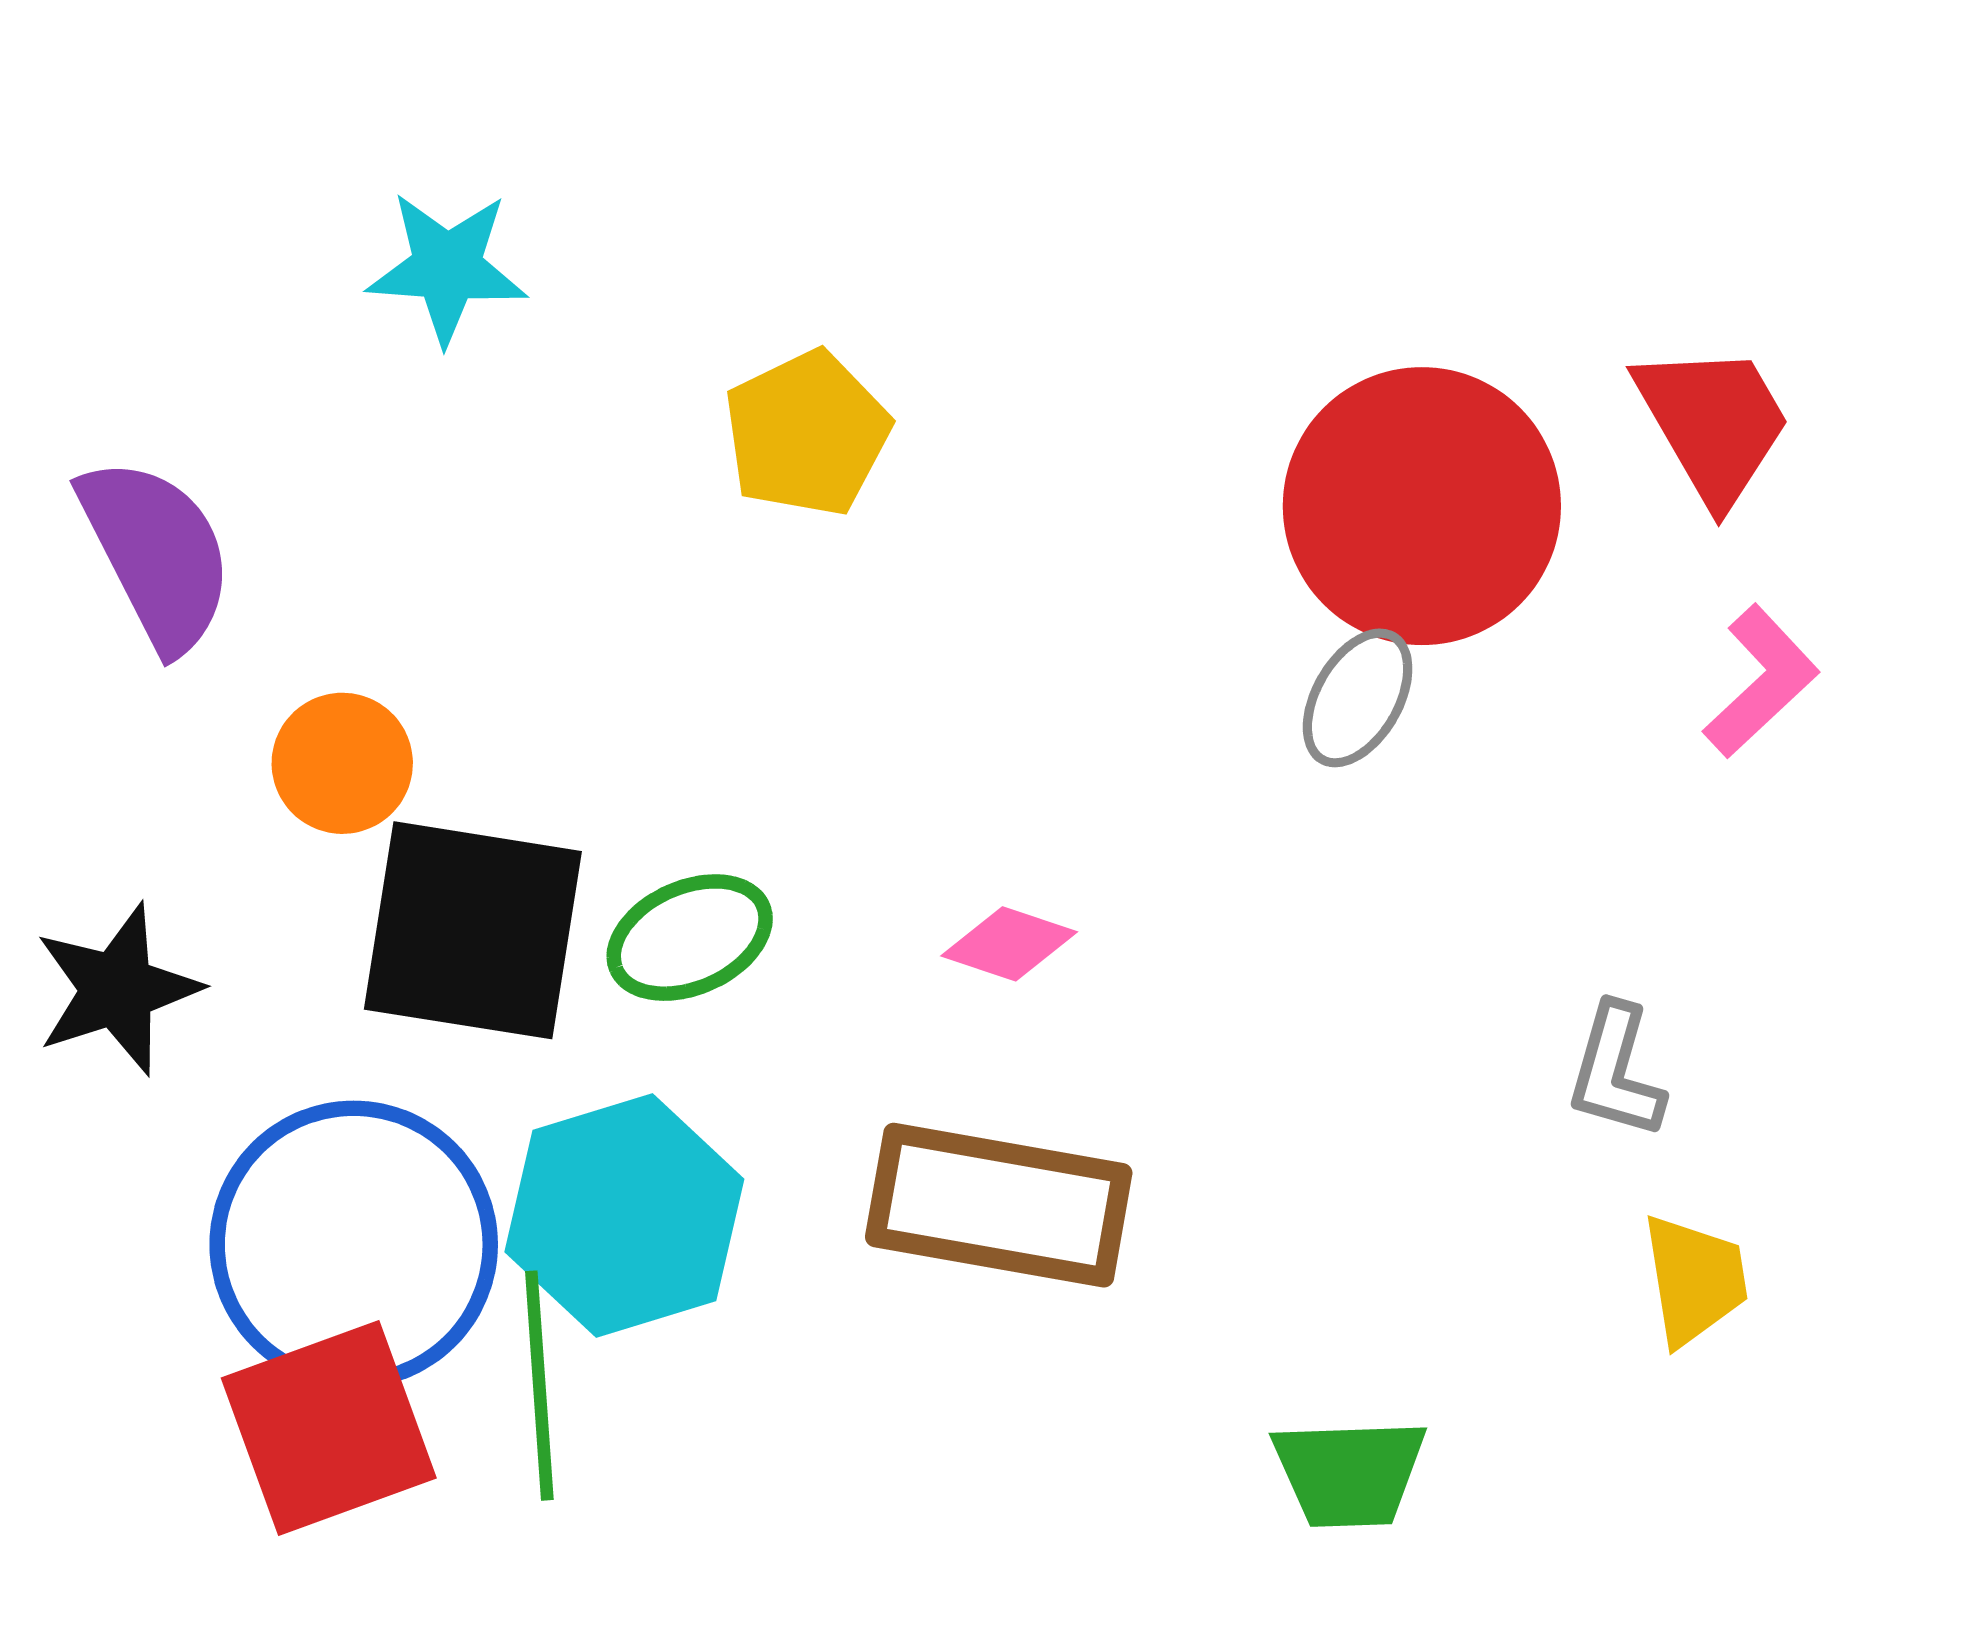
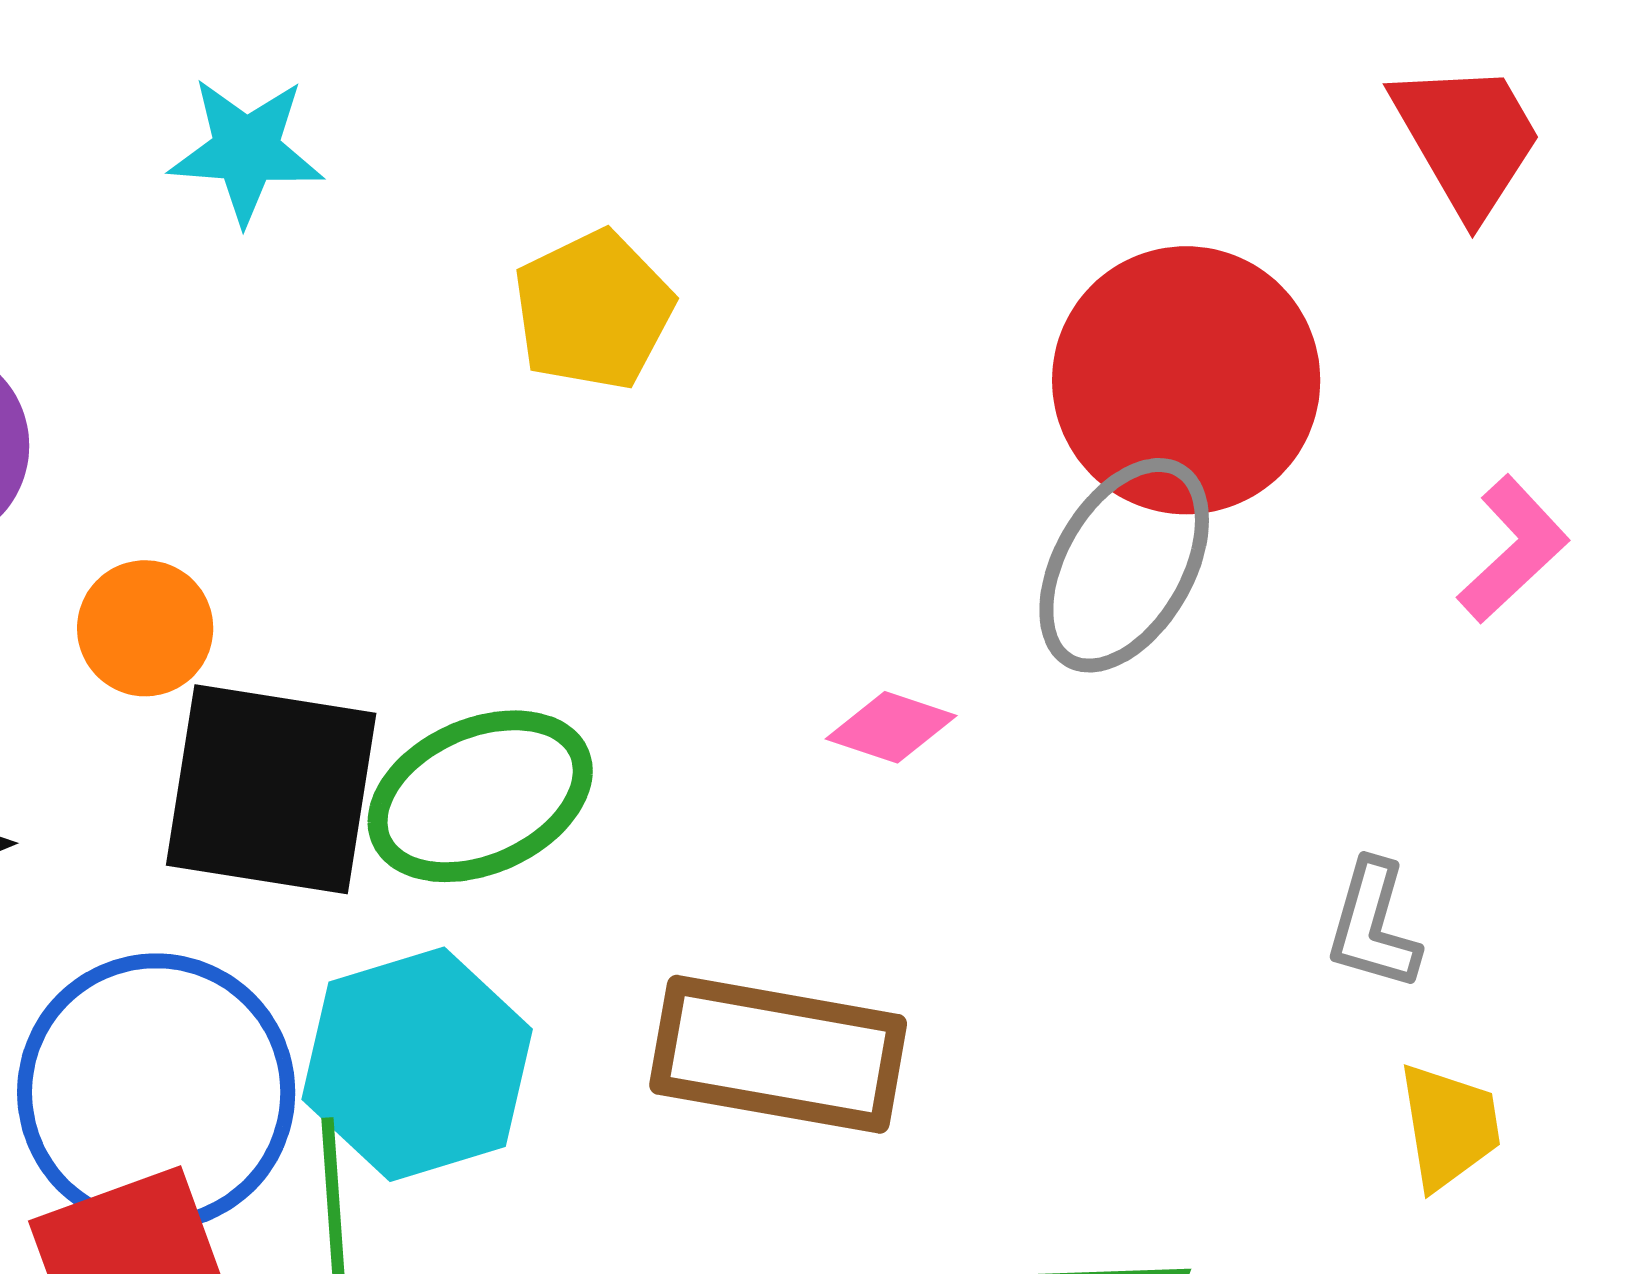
red trapezoid: (1713, 423) -> (1467, 138), moved
gray ellipse: (1358, 698) -> (1124, 565), size x1.6
green ellipse: (690, 938) -> (480, 796), size x1.4
pink diamond: (1009, 944) -> (891, 727), moved

